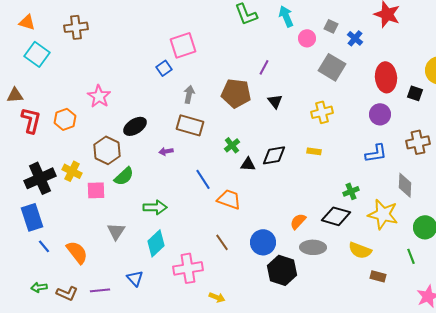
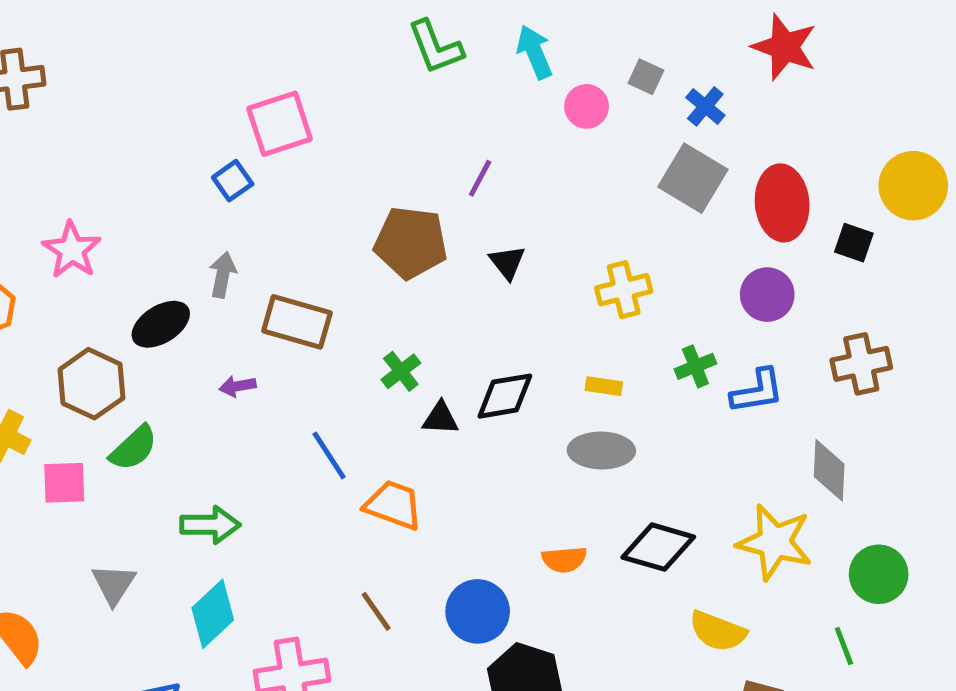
gray square: (332, 67) -> (693, 178), moved
gray arrow: (189, 94) -> (223, 275), moved
green cross: (351, 191) -> (695, 366), moved
orange semicircle: (298, 221) -> (564, 559), turned -138
gray ellipse: (313, 247) -> (601, 451), moved

